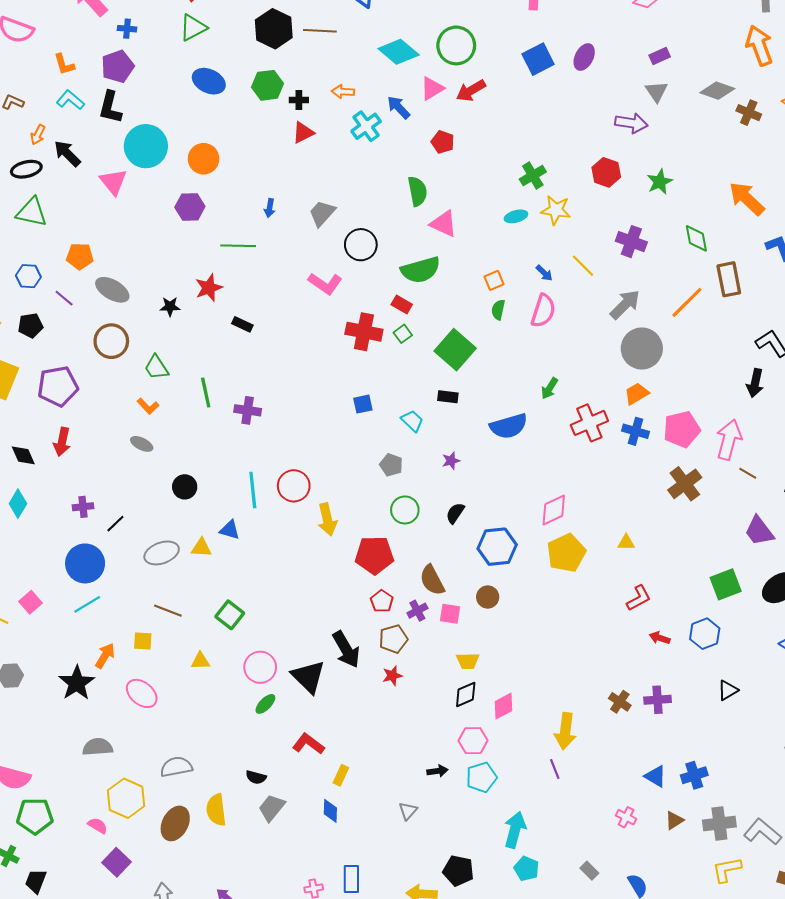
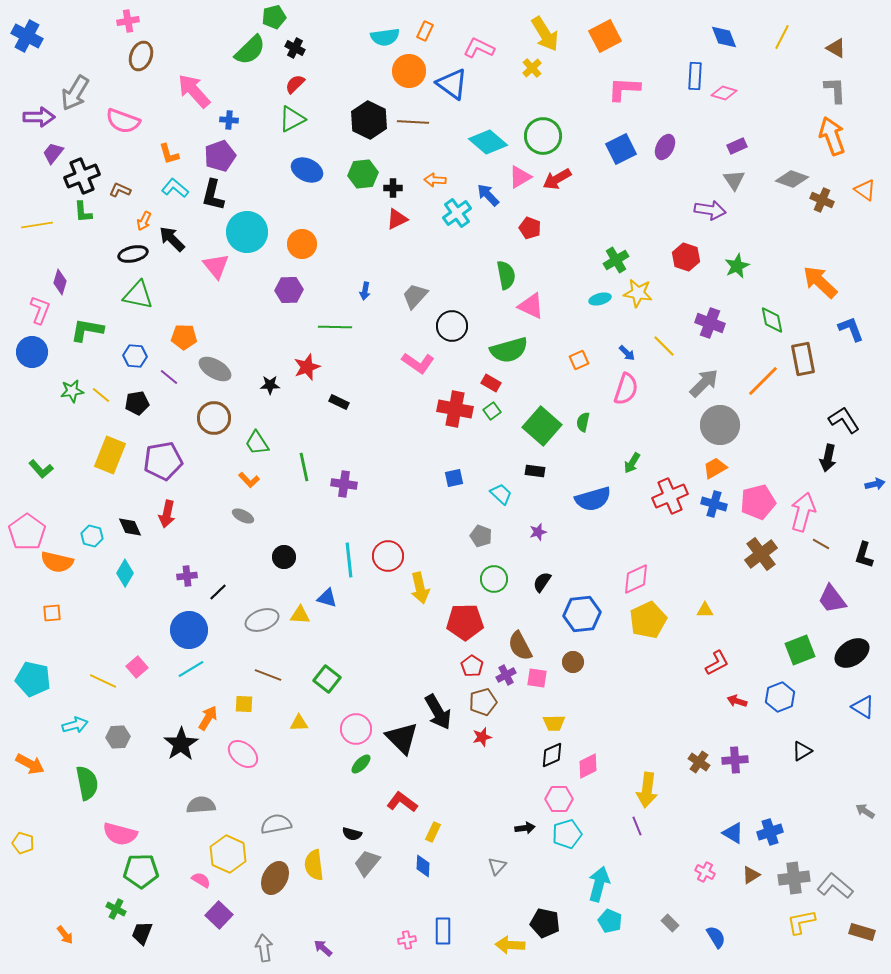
green semicircle: (498, 310) -> (583, 422), moved

